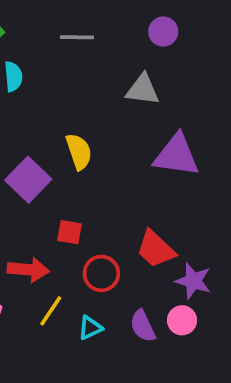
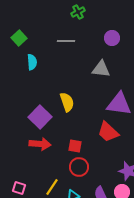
red square: (70, 232) -> (75, 146), moved
red trapezoid: (156, 249) -> (108, 132), moved
red arrow: (28, 270) -> (40, 144), moved

